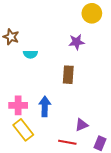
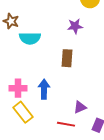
cyan semicircle: (30, 54) -> (30, 38), size x1.5

